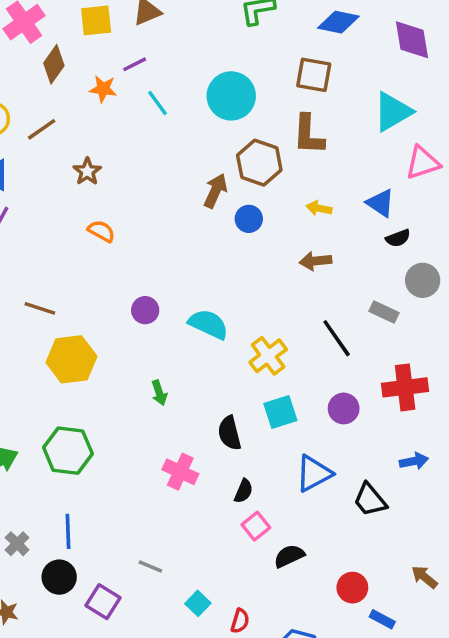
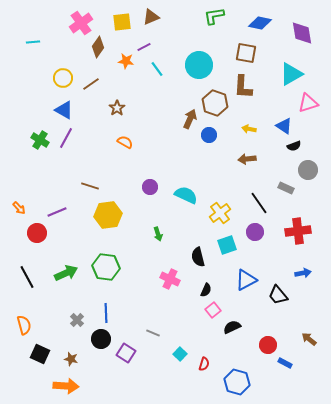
purple circle: (344, 408) -> (255, 232), moved

